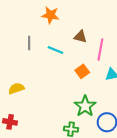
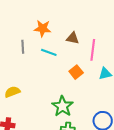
orange star: (51, 15) -> (43, 28), moved
green star: (85, 106) -> (63, 106), moved

